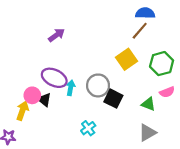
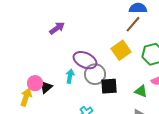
purple ellipse: (54, 78) -> (85, 60), moved
black square: (113, 99) -> (109, 86), turned -30
black triangle: (44, 100) -> (46, 87), turned 40

